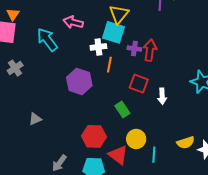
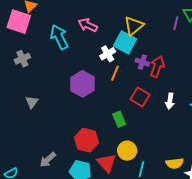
white cross: (98, 47) -> (108, 54), turned -35
white arrow: (162, 96) -> (170, 101), moved
gray triangle: (35, 119) -> (32, 102), moved, turned -40

